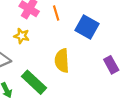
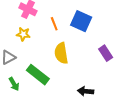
orange line: (56, 13) -> (54, 24), moved

